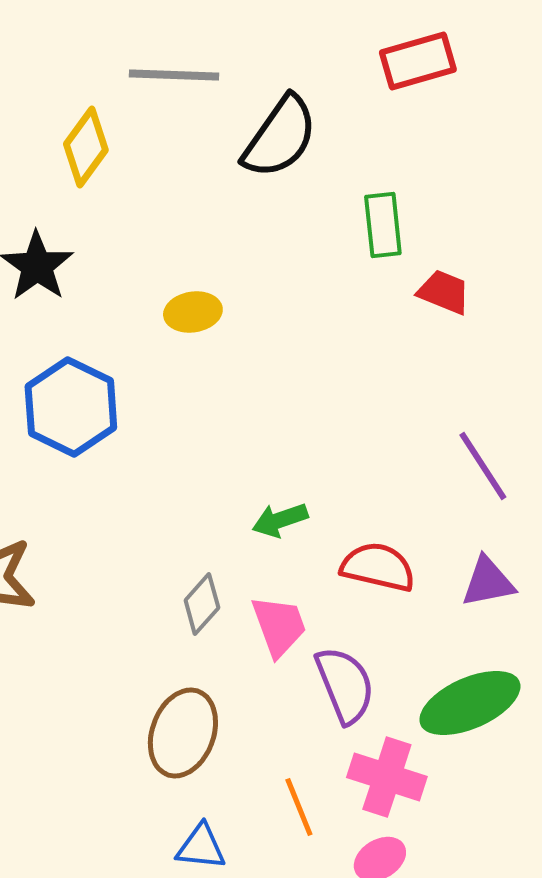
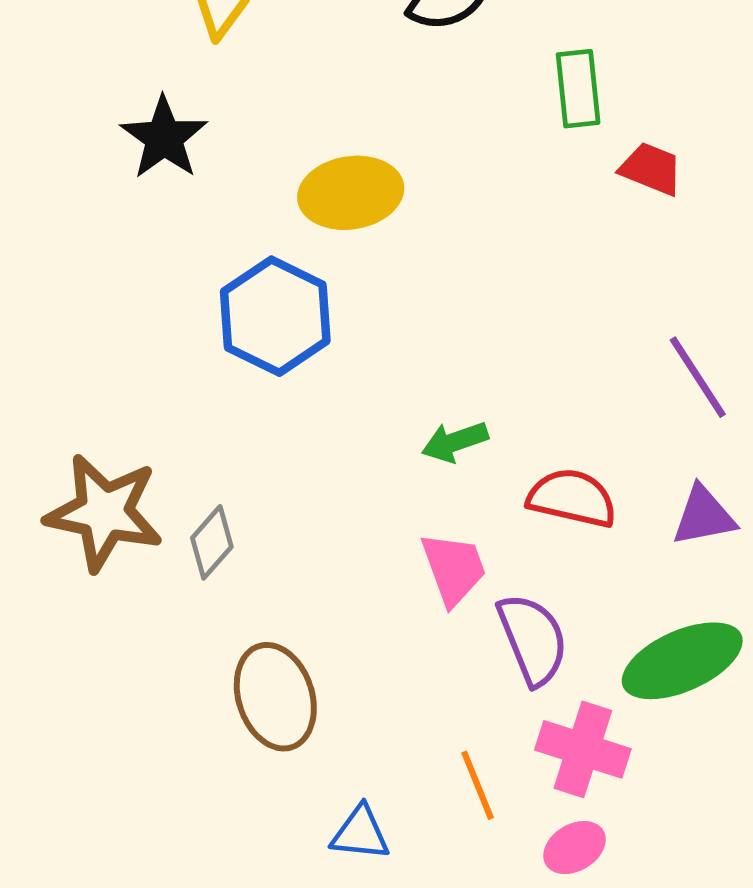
yellow ellipse: (193, 312) -> (351, 193), size x1.5
blue hexagon: (71, 407) -> (275, 316), moved
gray diamond: (202, 604) -> (212, 542), moved
brown ellipse: (183, 733) -> (275, 697), moved, turned -38

